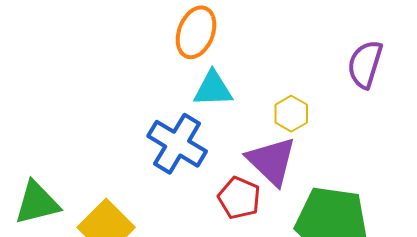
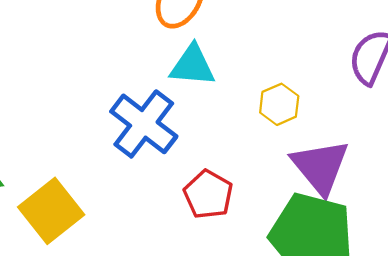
purple triangle: (272, 161) -> (320, 167), moved

